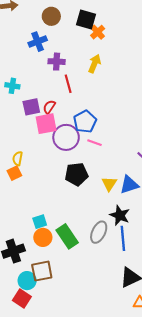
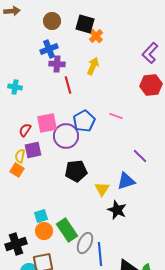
blue cross: (38, 42) -> (49, 49), moved
purple square: (31, 107) -> (33, 150), moved
red semicircle: (49, 107) -> (25, 130), moved
pink line: (94, 143) -> (116, 116), moved
orange square: (14, 173) -> (17, 170), turned -32
yellow triangle: (109, 184) -> (102, 189), moved
gray ellipse: (99, 232) -> (85, 243), moved
blue line: (123, 238) -> (100, 254), moved

